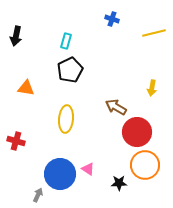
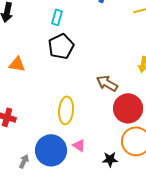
yellow ellipse: (66, 119) -> (66, 110), moved
gray arrow: (38, 195) -> (24, 161), moved

